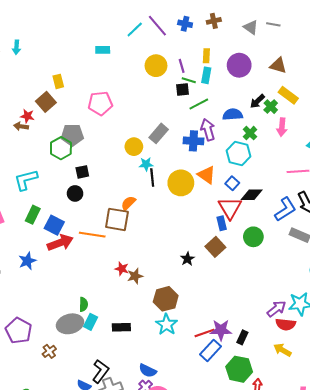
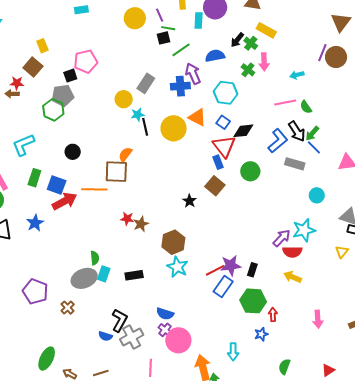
cyan rectangle: (206, 75) -> (199, 20), moved
green cross: (250, 133) -> (248, 70), moved
black square: (82, 172) -> (70, 76), moved

